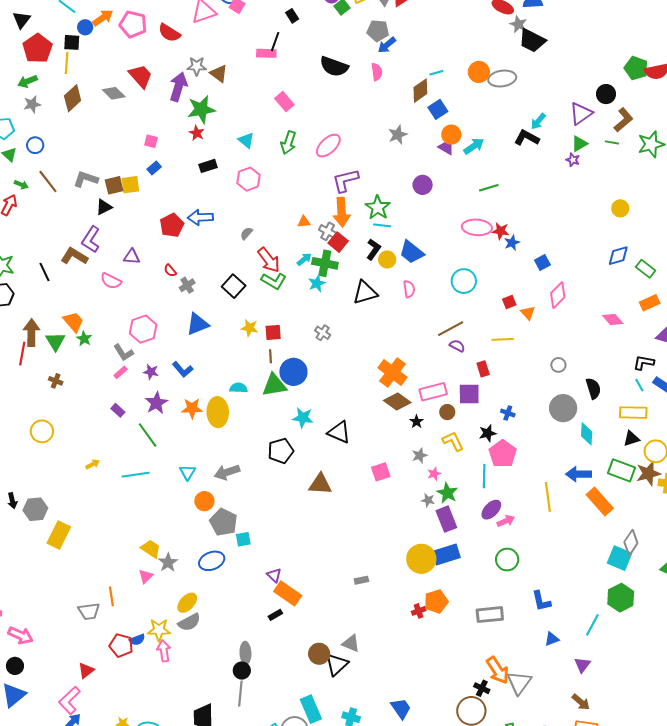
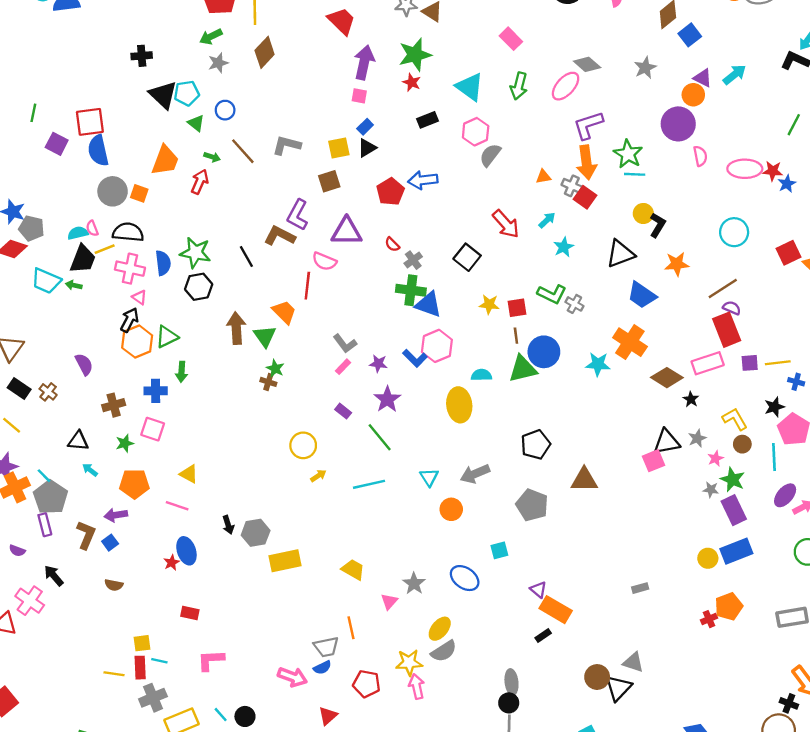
purple arrow: (178, 87) -> (364, 62), moved
gray diamond: (114, 93) -> (587, 64), moved
orange circle: (451, 135) -> (693, 95), moved
cyan triangle: (246, 140) -> (470, 87), size x1.5
brown square: (114, 185) -> (329, 181), moved
purple circle: (423, 185) -> (678, 124), size x1.5
green line: (489, 188) -> (794, 125), moved, turned -42
black triangle: (104, 207) -> (367, 148), moved
gray semicircle: (246, 233) -> (490, 155), moved, size x1.5
black L-shape: (373, 249) -> (658, 225), moved
blue trapezoid: (412, 252) -> (642, 295), moved
purple triangle: (132, 257) -> (346, 232), size x1.6
green cross: (325, 263) -> (411, 290), moved
green L-shape: (274, 281) -> (552, 294), moved
pink semicircle: (409, 289) -> (700, 156), moved
red square: (509, 302) -> (789, 253), size x1.5
blue triangle: (197, 324) -> (428, 304), turned 45
pink hexagon: (143, 329) -> (437, 346), moved
green star: (84, 339) -> (275, 368), moved
yellow line: (503, 339) -> (778, 363), moved
red line: (22, 354) -> (307, 286), moved
red rectangle: (483, 369) -> (727, 330), moved, size x1.8
orange cross: (392, 373) -> (630, 342), moved
purple square: (469, 394) -> (750, 363), size x0.7
orange star: (192, 408) -> (677, 264), moved
brown circle: (447, 412) -> (742, 444), moved
cyan star: (303, 418) -> (598, 364), moved
yellow circle: (42, 431) -> (303, 445), moved
black triangle: (339, 432) -> (667, 442), moved, turned -30
gray pentagon: (224, 522) -> (532, 505), moved
yellow rectangle: (59, 535) -> (285, 561), turned 56
yellow trapezoid: (151, 549) -> (353, 569), moved
yellow circle: (421, 559) -> (708, 558), size x0.6
blue ellipse: (212, 561) -> (465, 578), turned 60
pink arrow: (21, 635) -> (292, 677), moved
blue semicircle: (137, 640) -> (322, 668), moved

